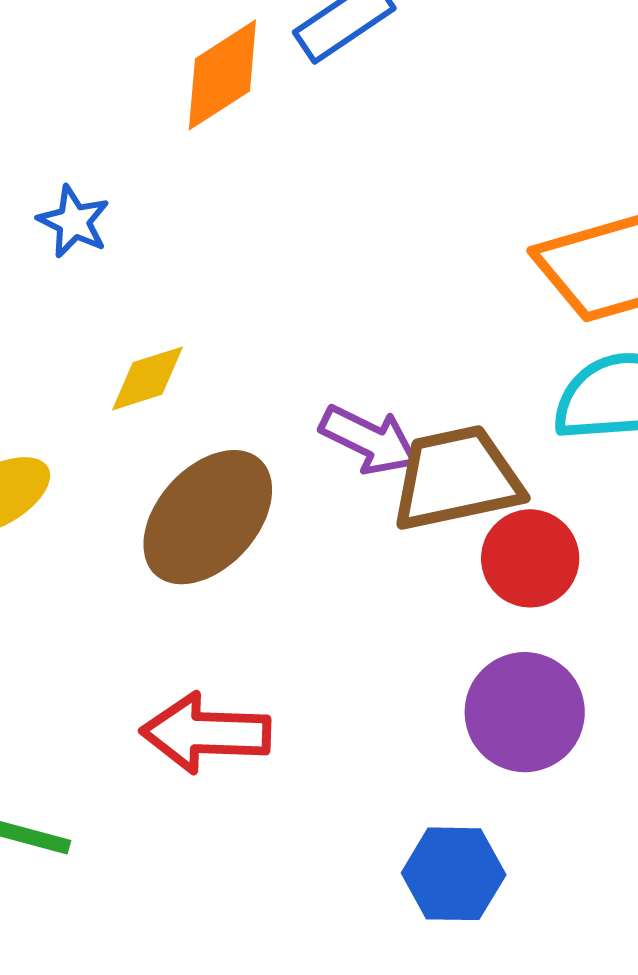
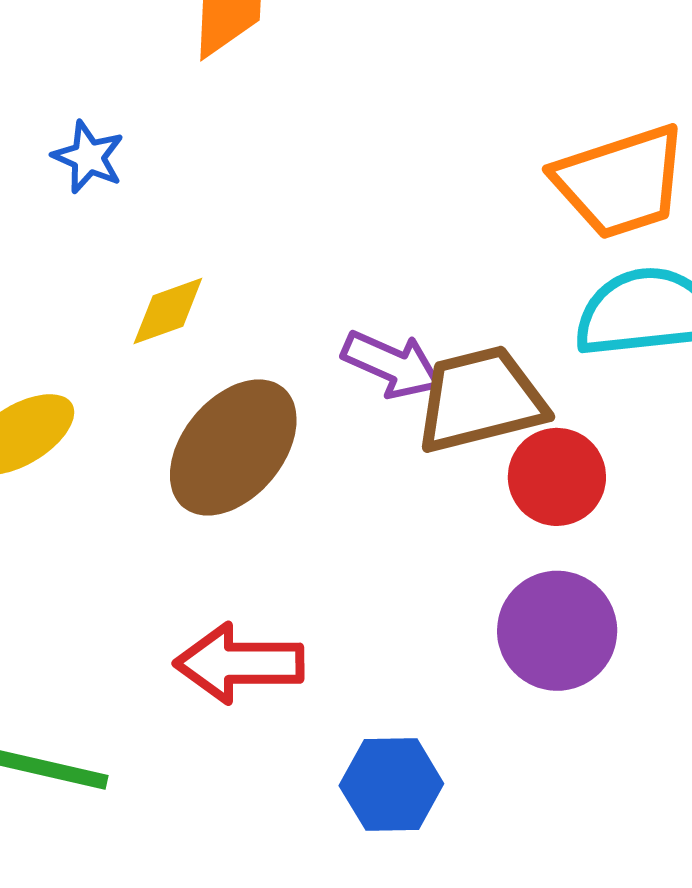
blue hexagon: (454, 874) -> (391, 785), moved

